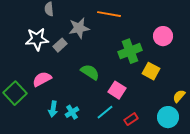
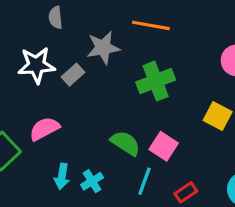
green cross: (130, 51) -> (156, 81), moved
green semicircle: (90, 72) -> (125, 143), moved
cyan line: (105, 112) -> (145, 181), turned -30

